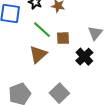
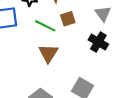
brown square: (63, 38) -> (68, 19), moved

